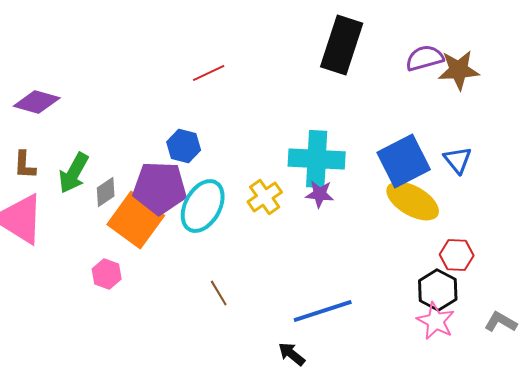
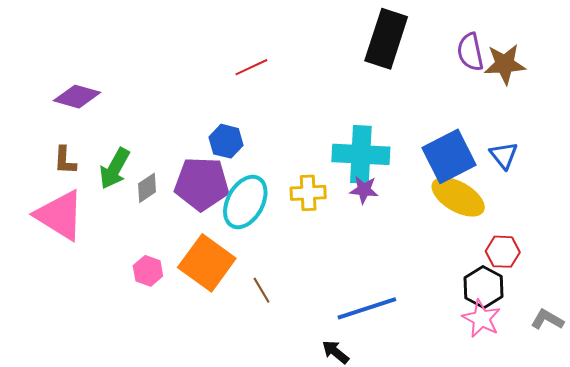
purple semicircle: (425, 58) -> (470, 52), turned -87
yellow cross: (265, 197) -> (308, 193), turned 32
orange square: (136, 220) -> (207, 263), moved

